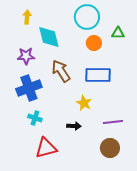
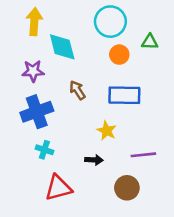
yellow arrow: (27, 17) -> (34, 22), size x1.5
brown arrow: (61, 71) -> (77, 90), size x0.7
brown circle: (110, 148) -> (127, 188), moved

